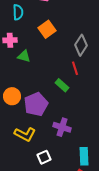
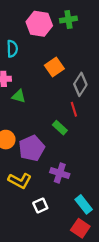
orange square: (47, 29) -> (54, 67), moved
cyan rectangle: (84, 156) -> (84, 204), turned -36

